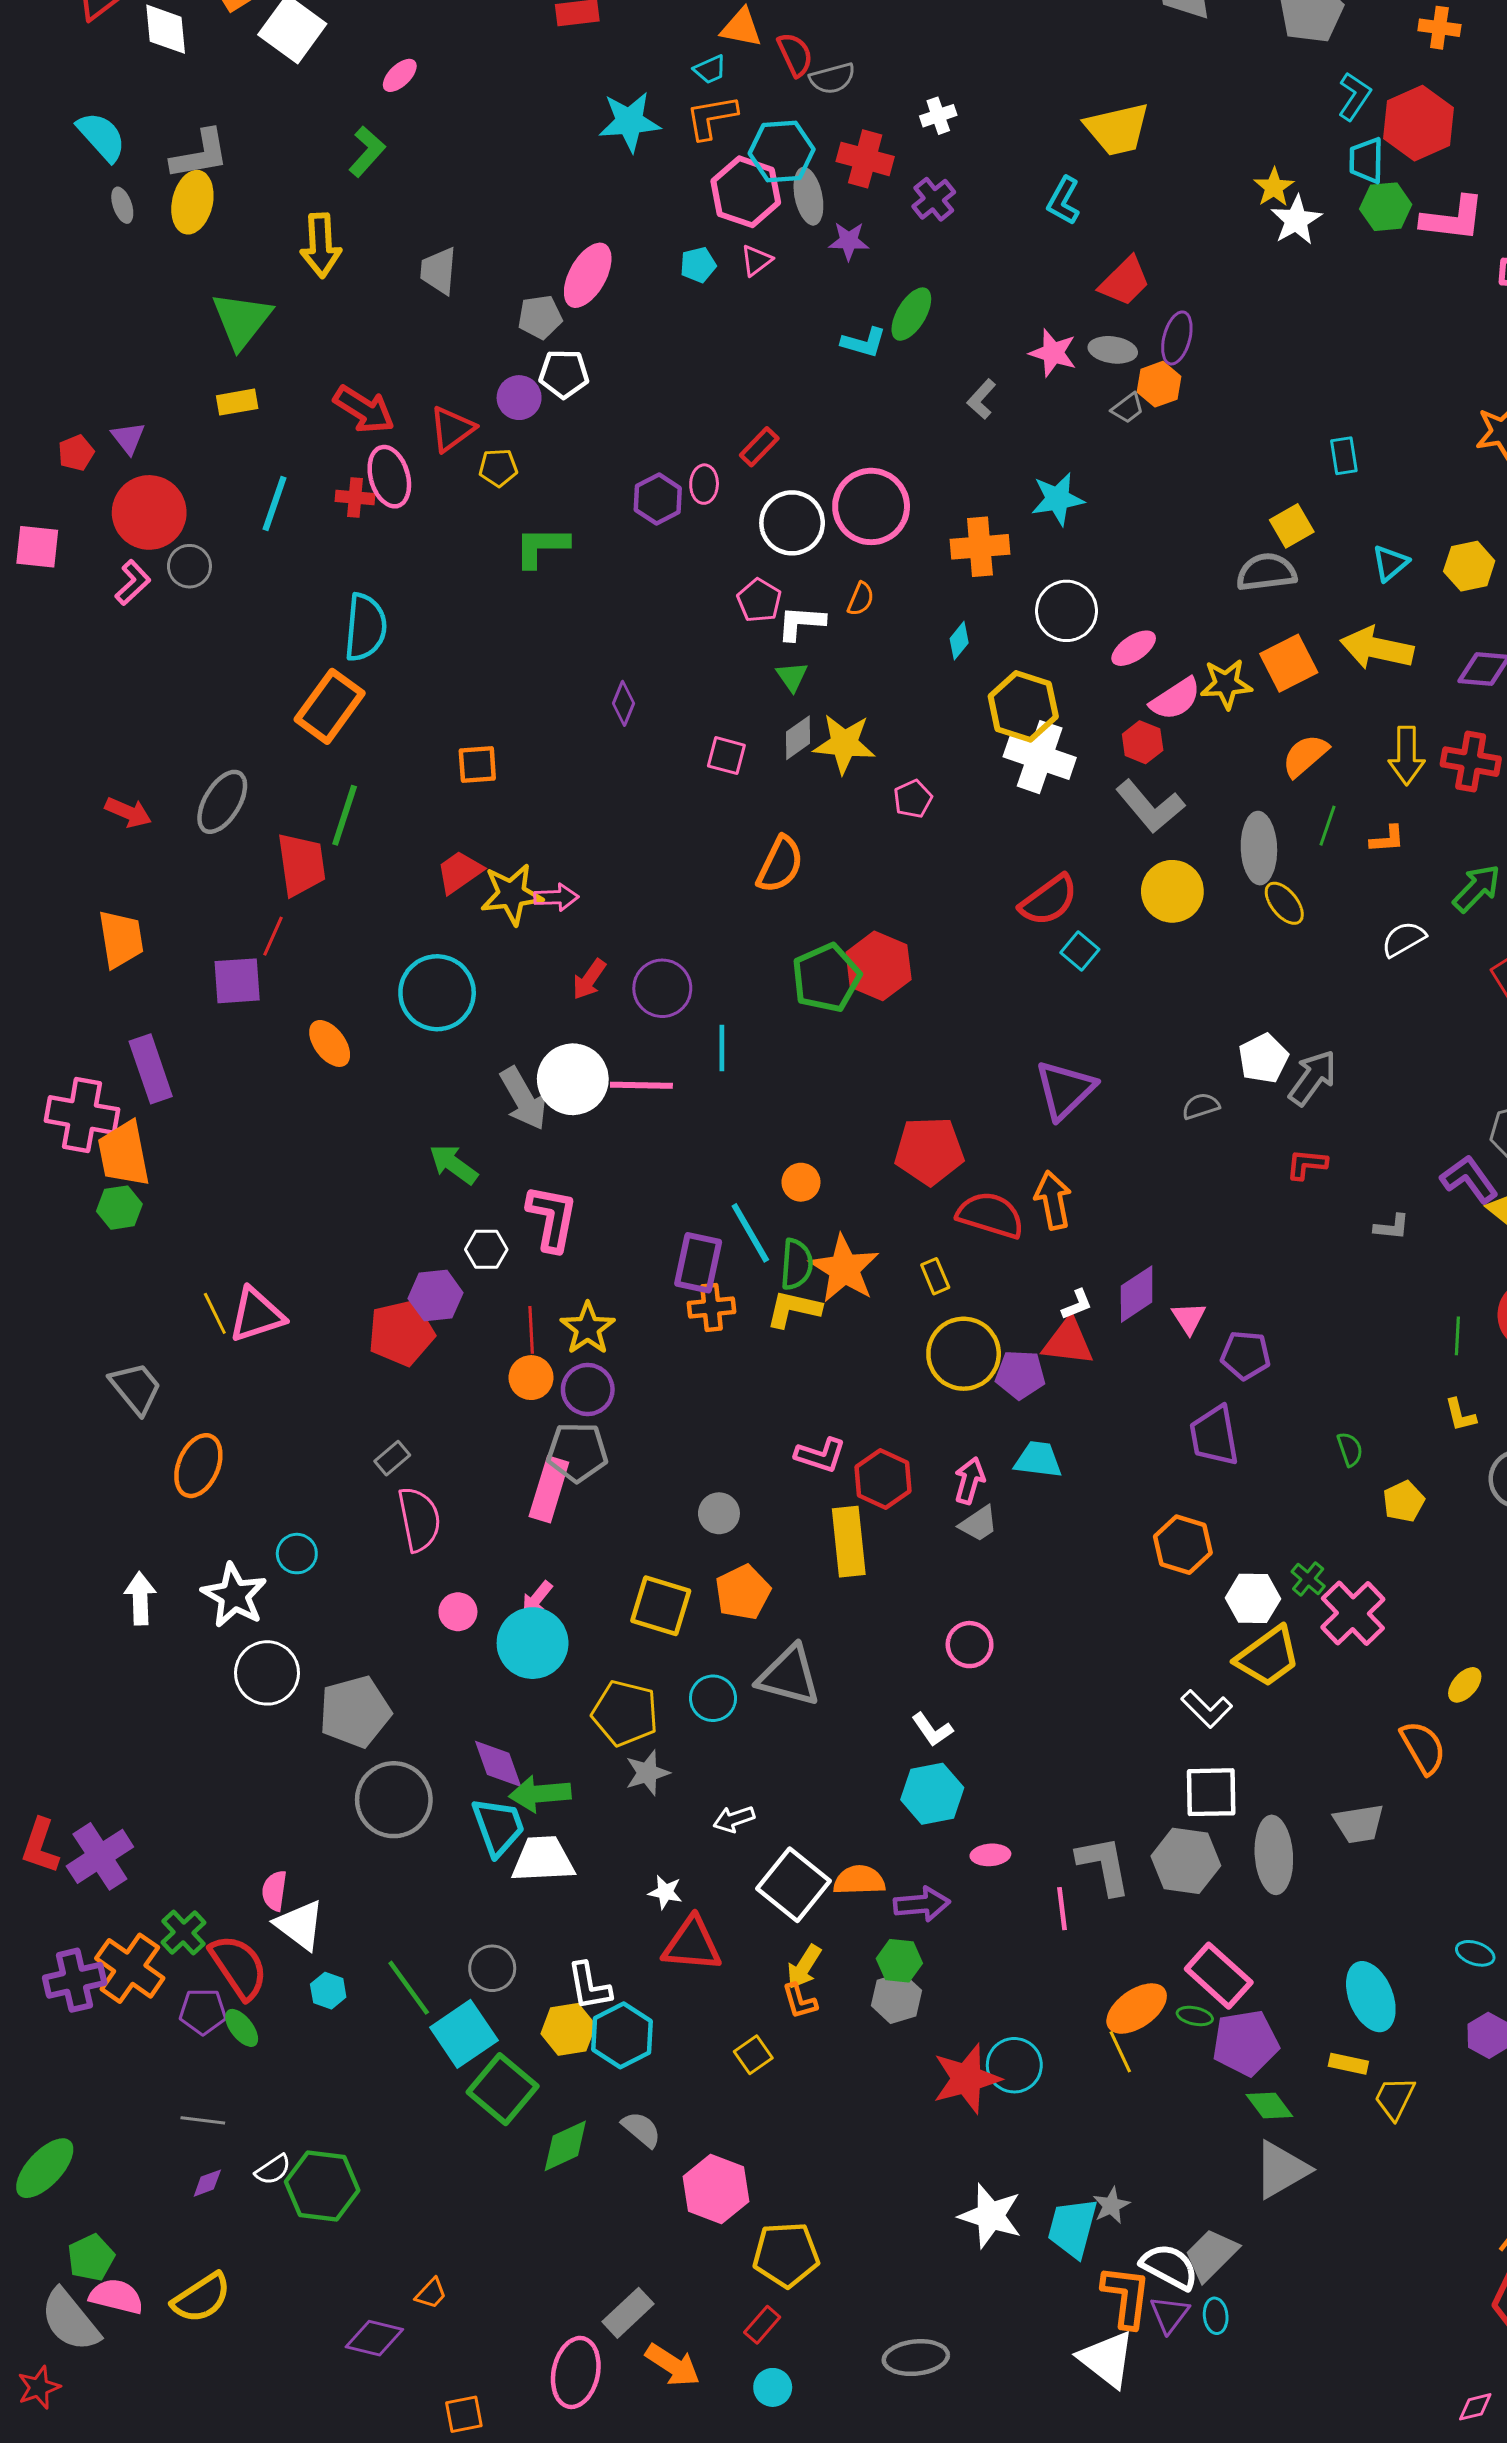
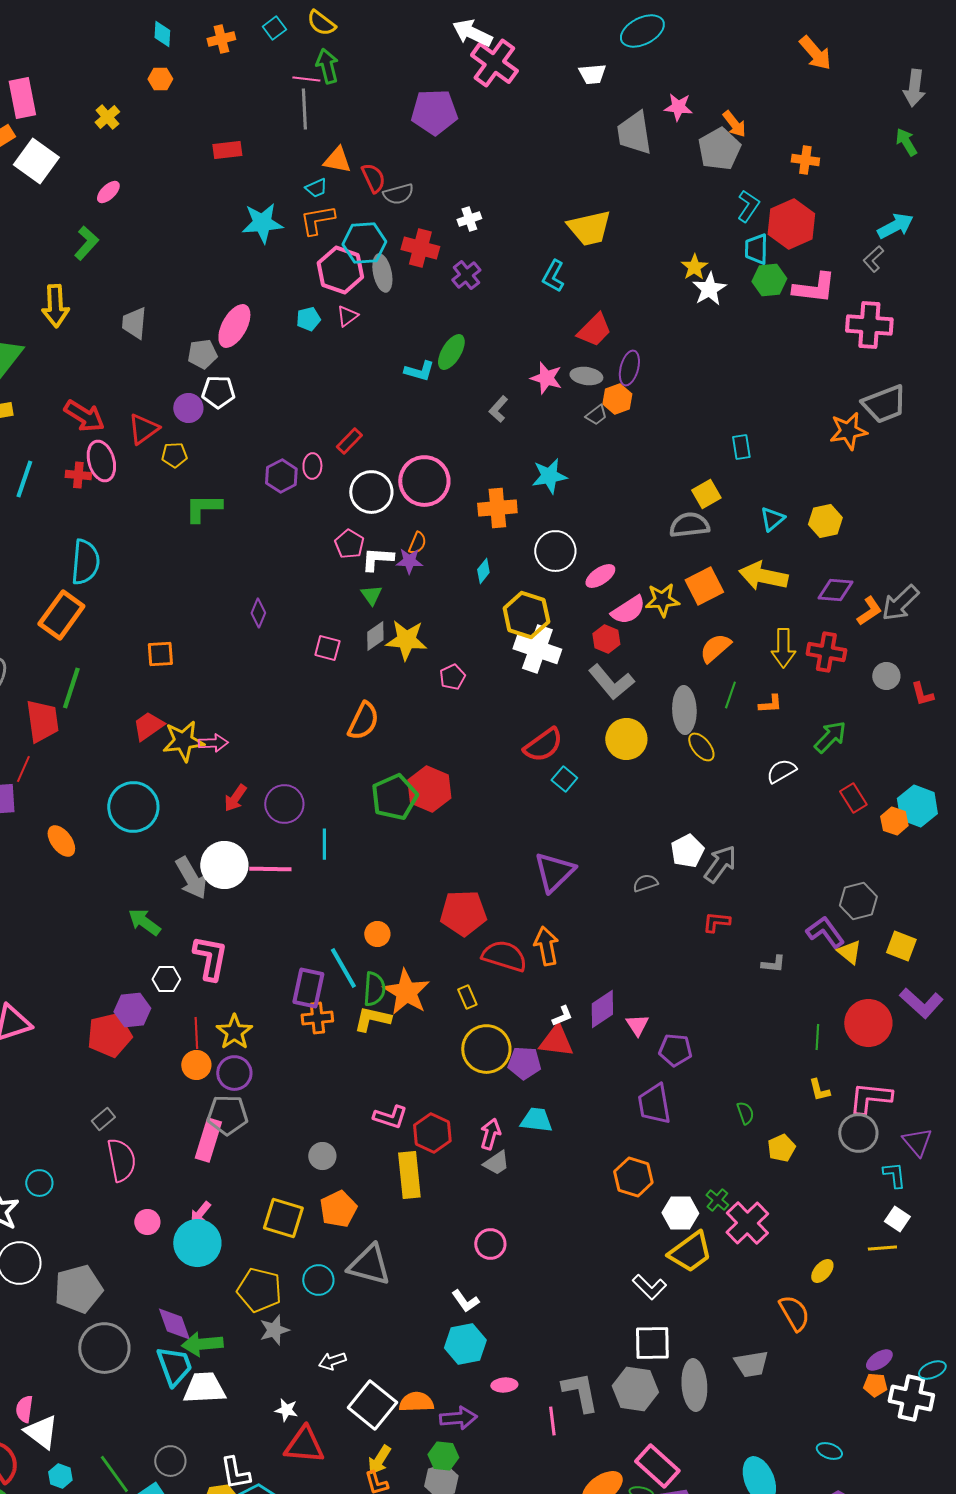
purple star: (849, 241) -> (409, 561), moved

